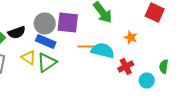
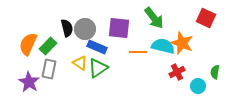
gray circle: (45, 23) -> (85, 29), moved
black semicircle: (17, 32) -> (67, 28), moved, turned -84
orange star: (131, 37) -> (182, 43), size x1.6
cyan semicircle: (103, 50) -> (163, 46), moved

